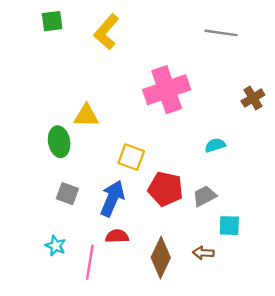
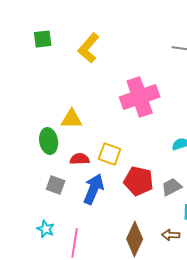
red semicircle: (117, 236) -> (80, 159), moved

